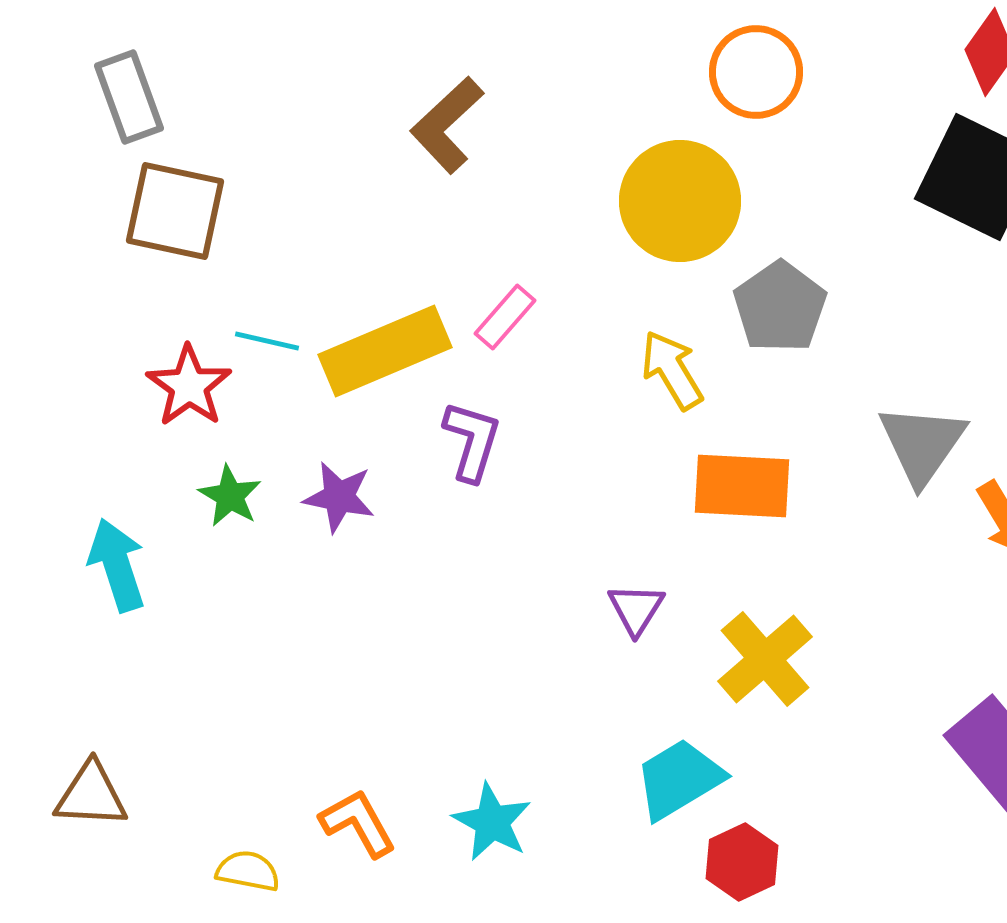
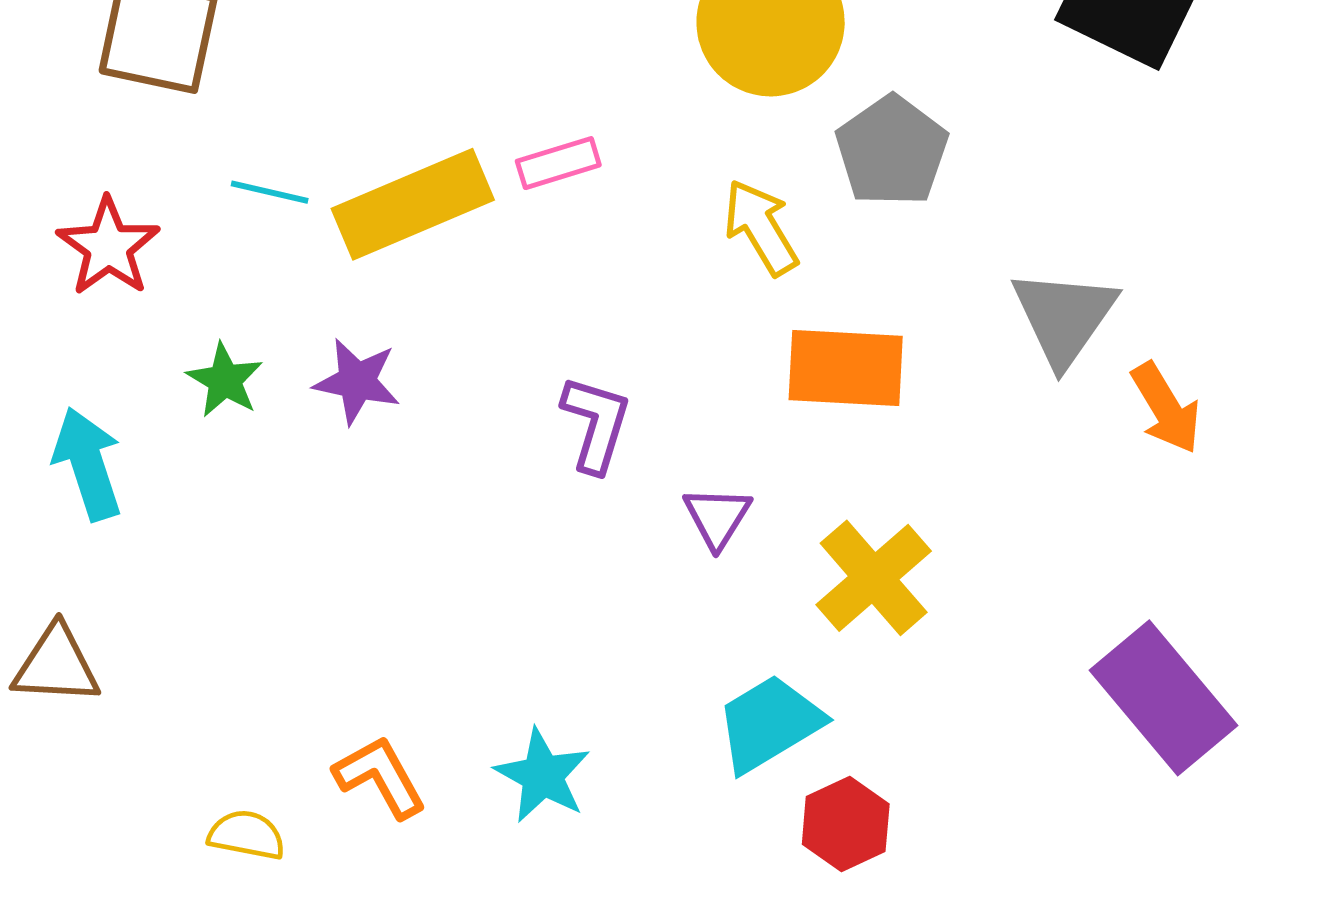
pink rectangle: (505, 317) -> (558, 163), turned 32
red star: (189, 386) -> (108, 247), moved
purple L-shape: (472, 441) -> (596, 424), moved
brown triangle: (91, 795) -> (56, 665), moved

